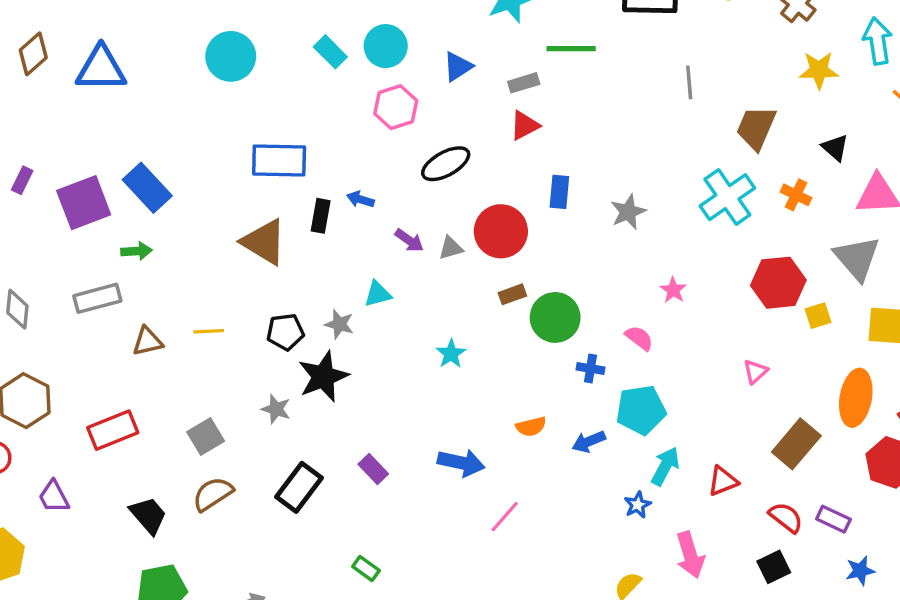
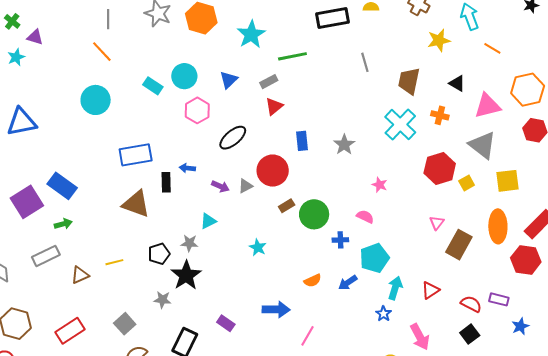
brown rectangle: (796, 444) -> (459, 245), moved

